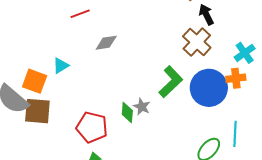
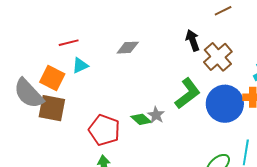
red line: (80, 14) -> (69, 43), moved
black arrow: (206, 15) -> (193, 40), moved
green diamond: (127, 113) -> (141, 119), turned -60

